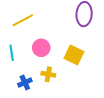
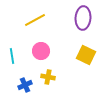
yellow line: (23, 20) -> (35, 20), moved
yellow square: (74, 55) -> (86, 55), moved

